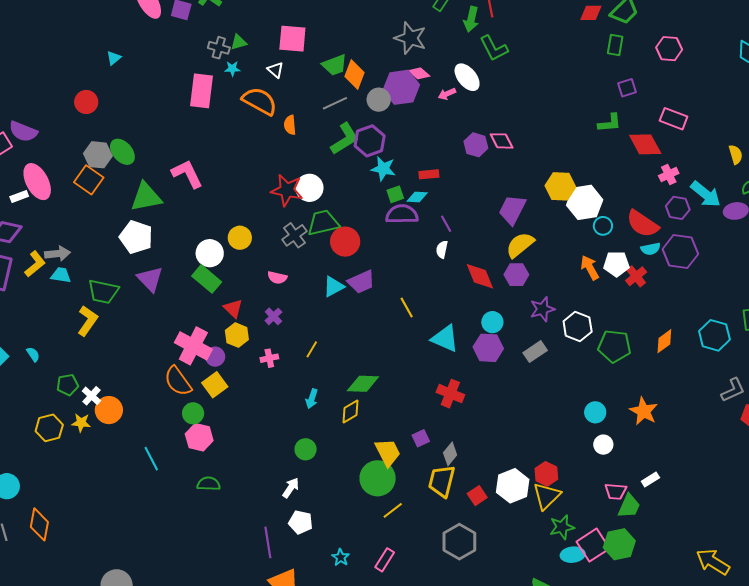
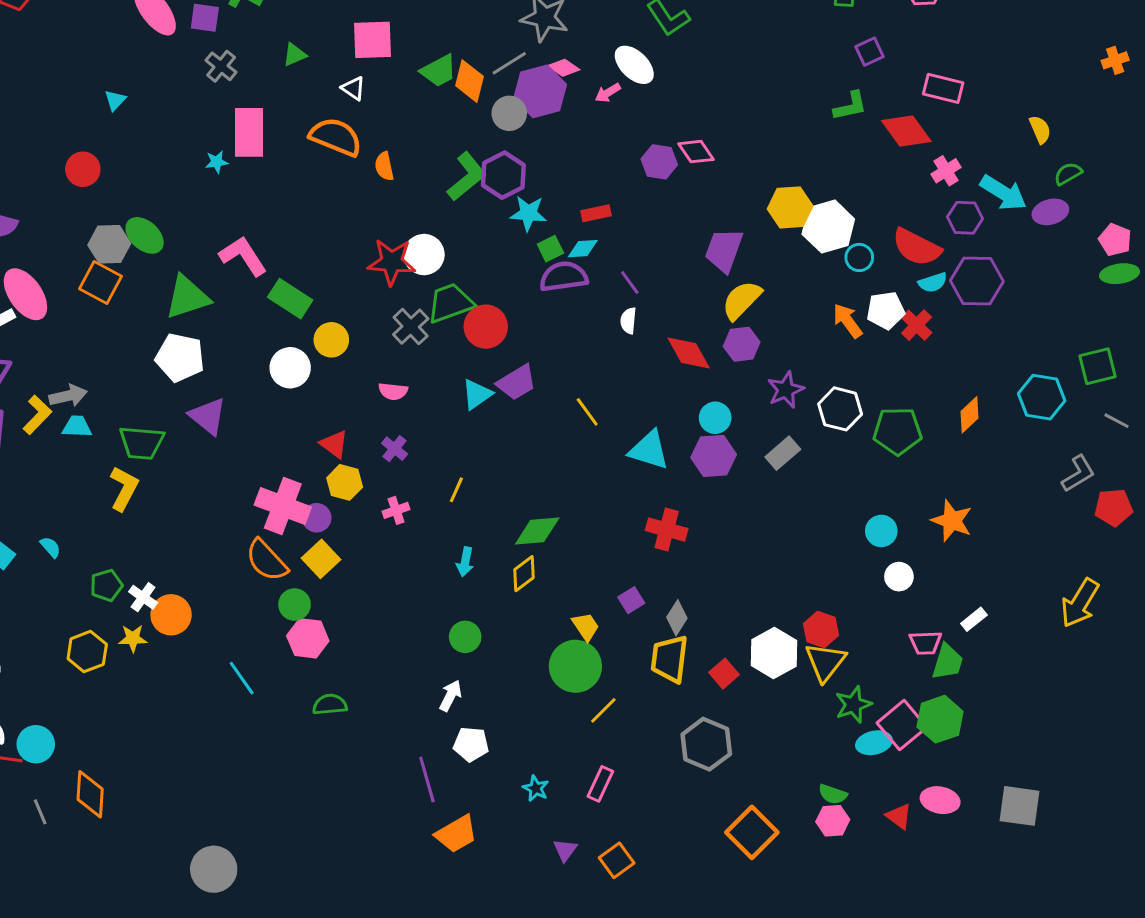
gray cross: (219, 48) -> (221, 66), moved, turned 30
cyan star: (232, 69) -> (217, 162), moved
gray line: (335, 103) -> (509, 63), moved
green rectangle: (207, 279) -> (290, 299), moved
yellow trapezoid: (388, 452) -> (586, 627), size x0.7
yellow arrow: (713, 562) -> (1080, 603), moved, turned -84

